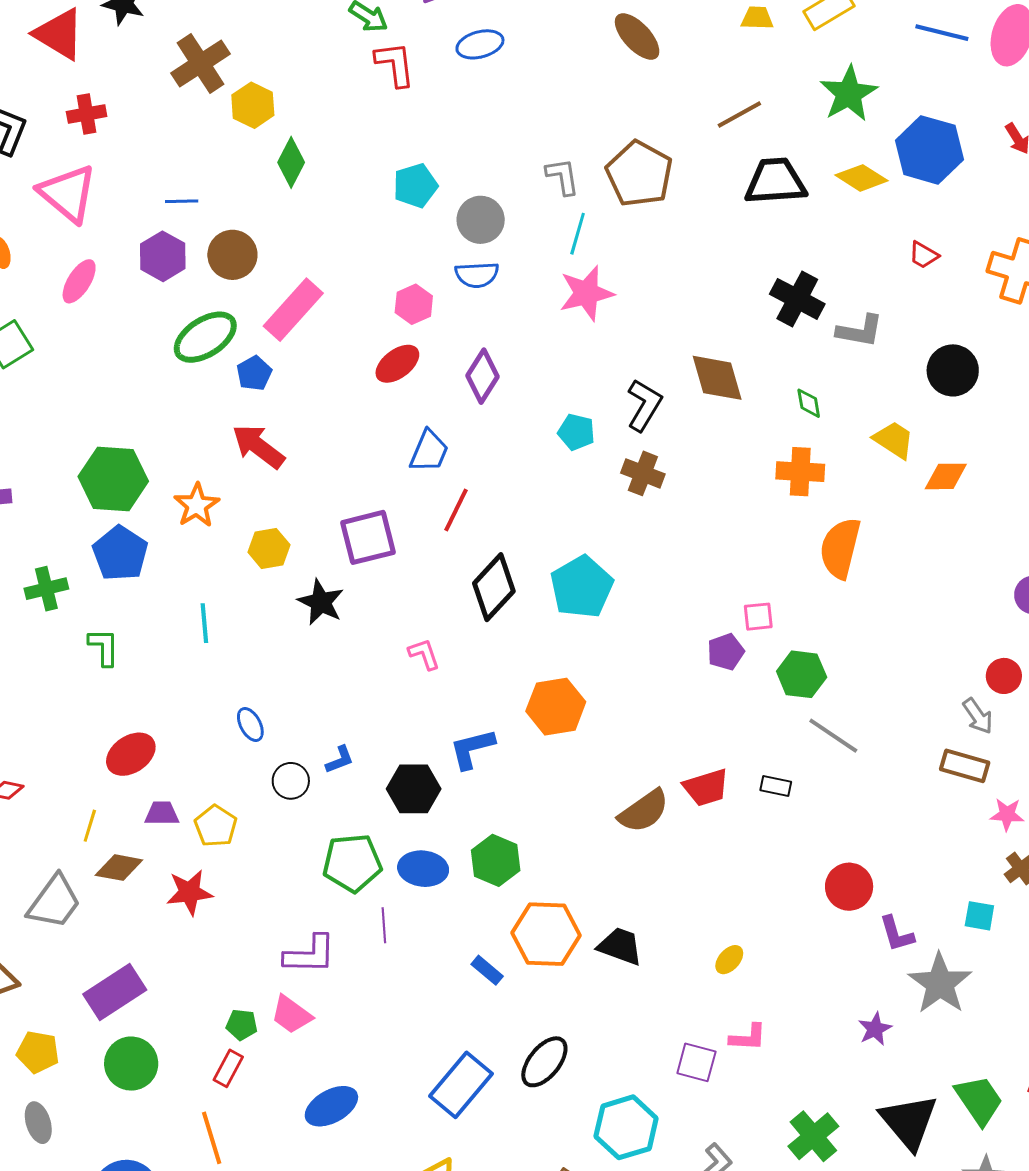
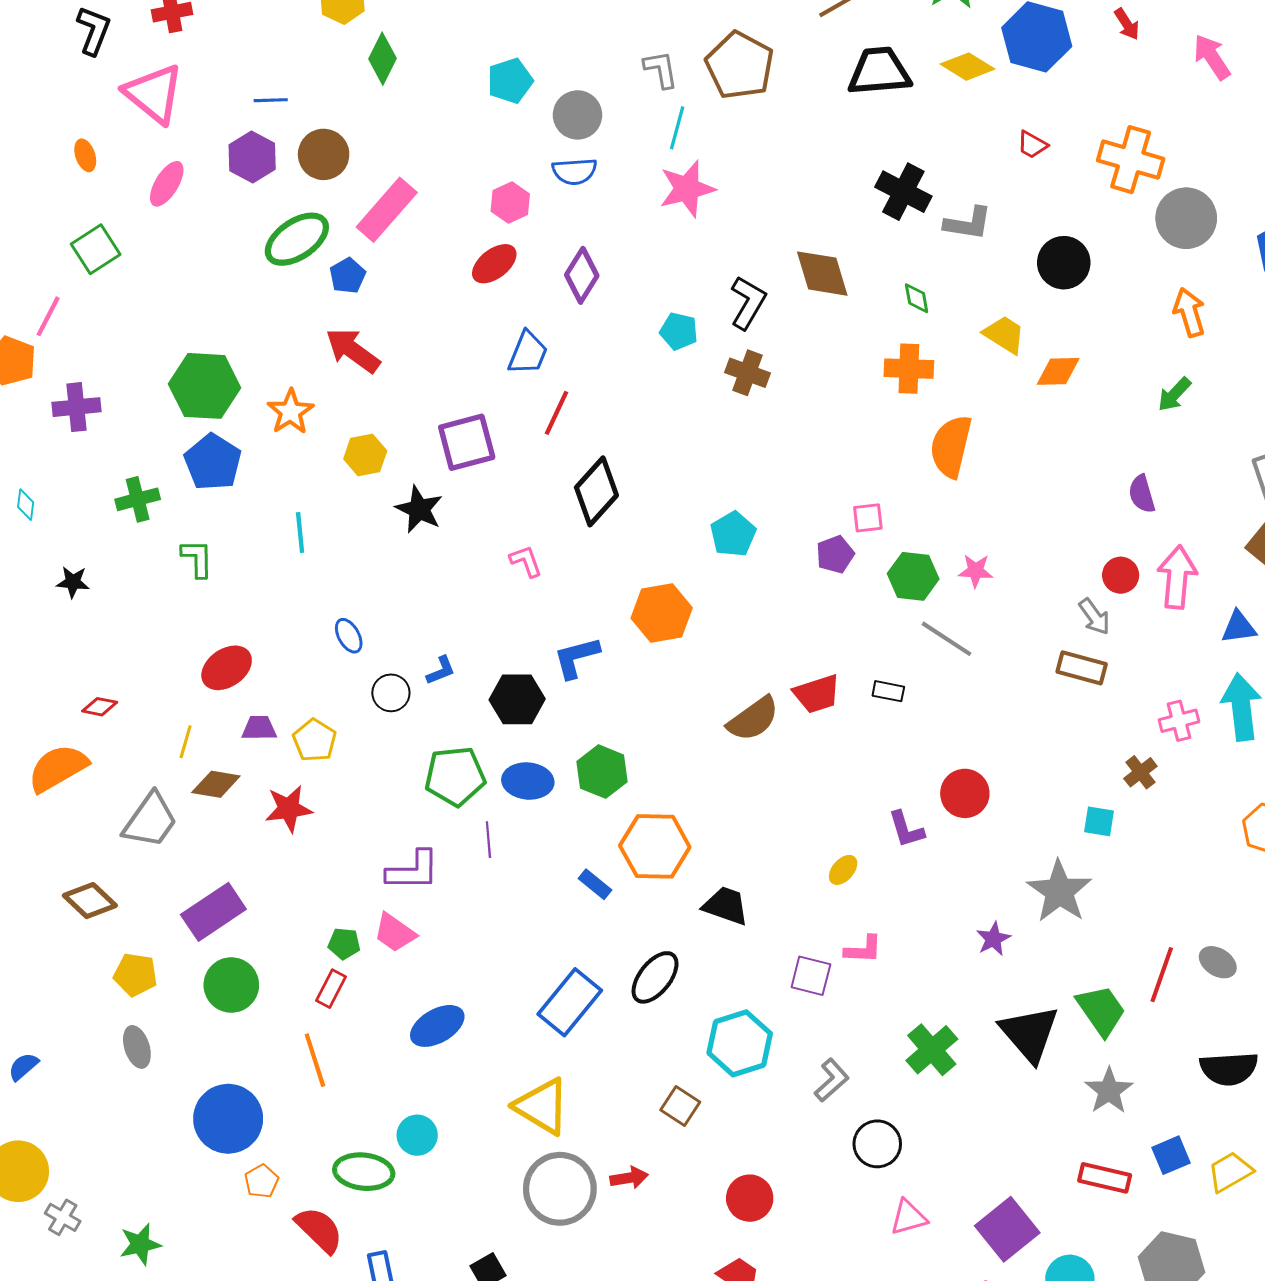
cyan pentagon: (582, 587) -> (733, 534), moved, size x0.7
pink star: (1007, 814) -> (976, 571), moved
purple L-shape: (897, 934) -> (906, 829), moved
black trapezoid: (620, 946) -> (726, 906), moved

